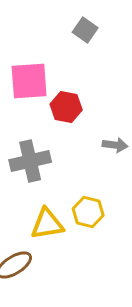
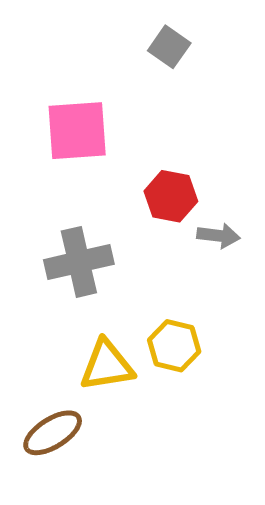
red hexagon: (66, 107) -> (171, 196), moved

